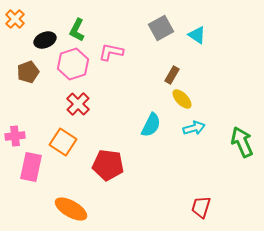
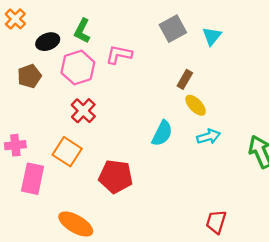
cyan triangle: (197, 35) -> (212, 36), turned 36

